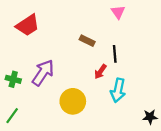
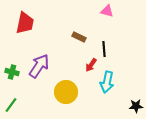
pink triangle: (118, 12) -> (107, 11), turned -40
red trapezoid: (28, 25) -> (25, 23), turned -45

